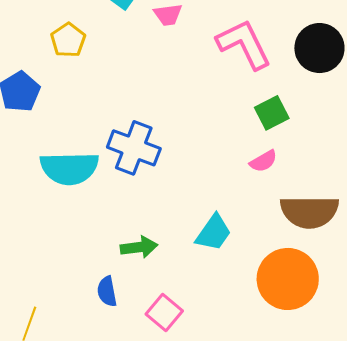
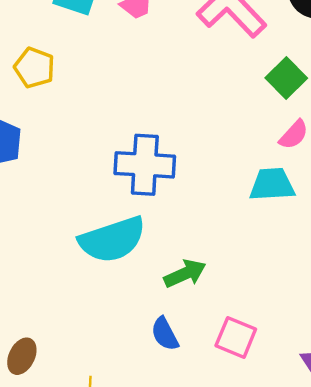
cyan semicircle: (69, 168) -> (112, 240), moved
cyan trapezoid: (214, 233) -> (272, 185), moved, turned -111

